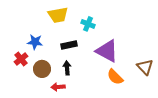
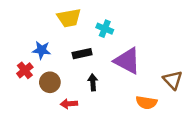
black arrow: (67, 68) -> (93, 82), moved
orange semicircle: (115, 77) -> (146, 103), moved, turned -36

